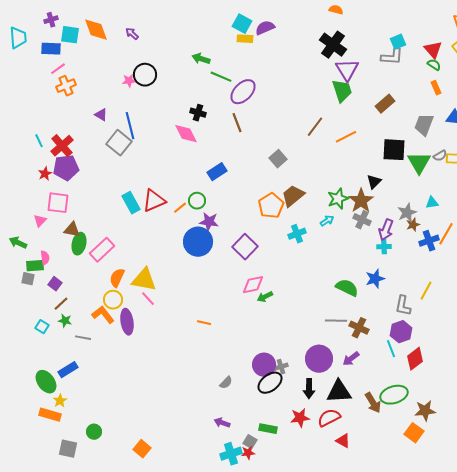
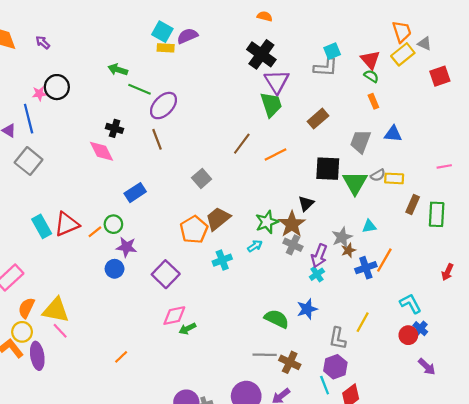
blue line: (130, 126) -> (29, 119), moved
blue circle: (198, 242) -> (115, 269), size x0.6
cyan cross: (384, 247) -> (317, 274), turned -32
orange line: (204, 323) -> (121, 357), turned -56

